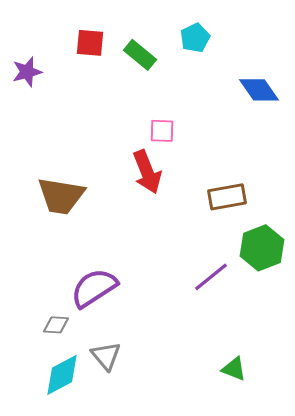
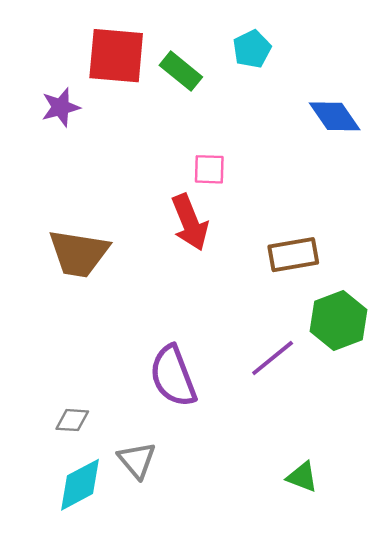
red square: (90, 43) -> (116, 56), size x1.6
purple star: (27, 72) -> (61, 107), moved
purple semicircle: (94, 288) -> (173, 376), moved, turned -78

